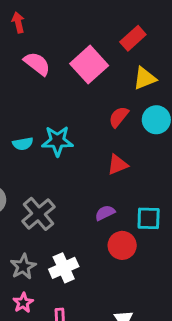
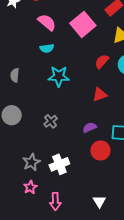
cyan semicircle: (23, 144) -> (47, 48), moved
gray cross: (39, 214) -> (51, 121), moved, size x0.6

